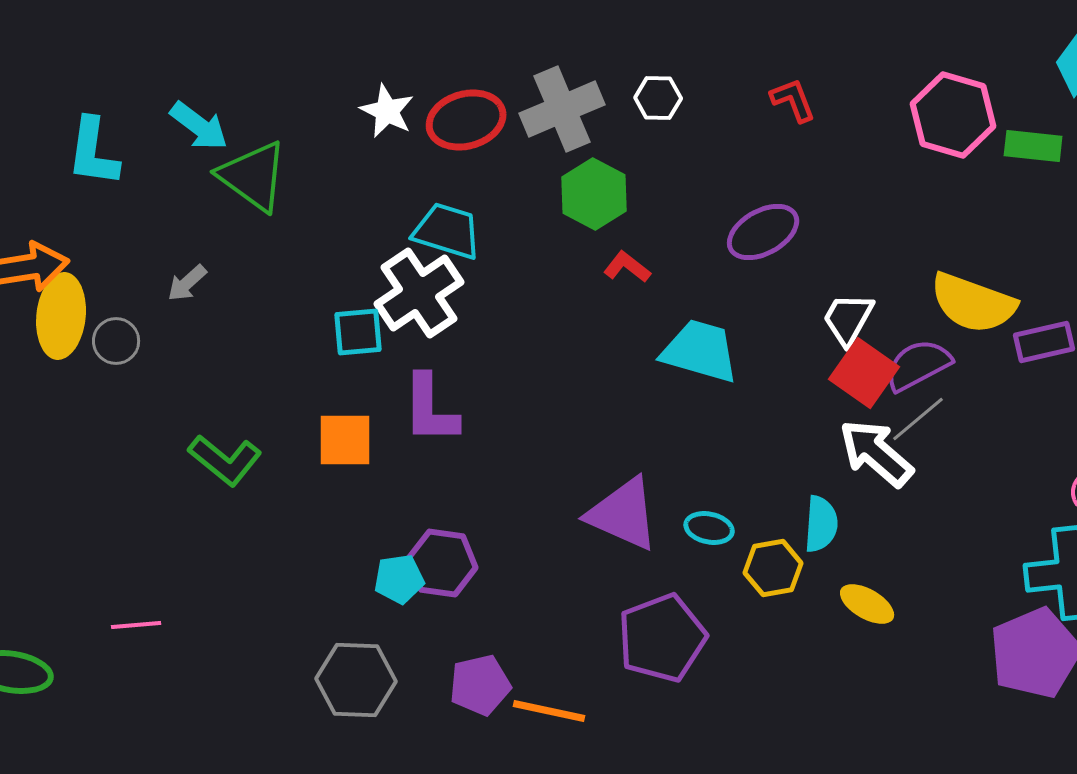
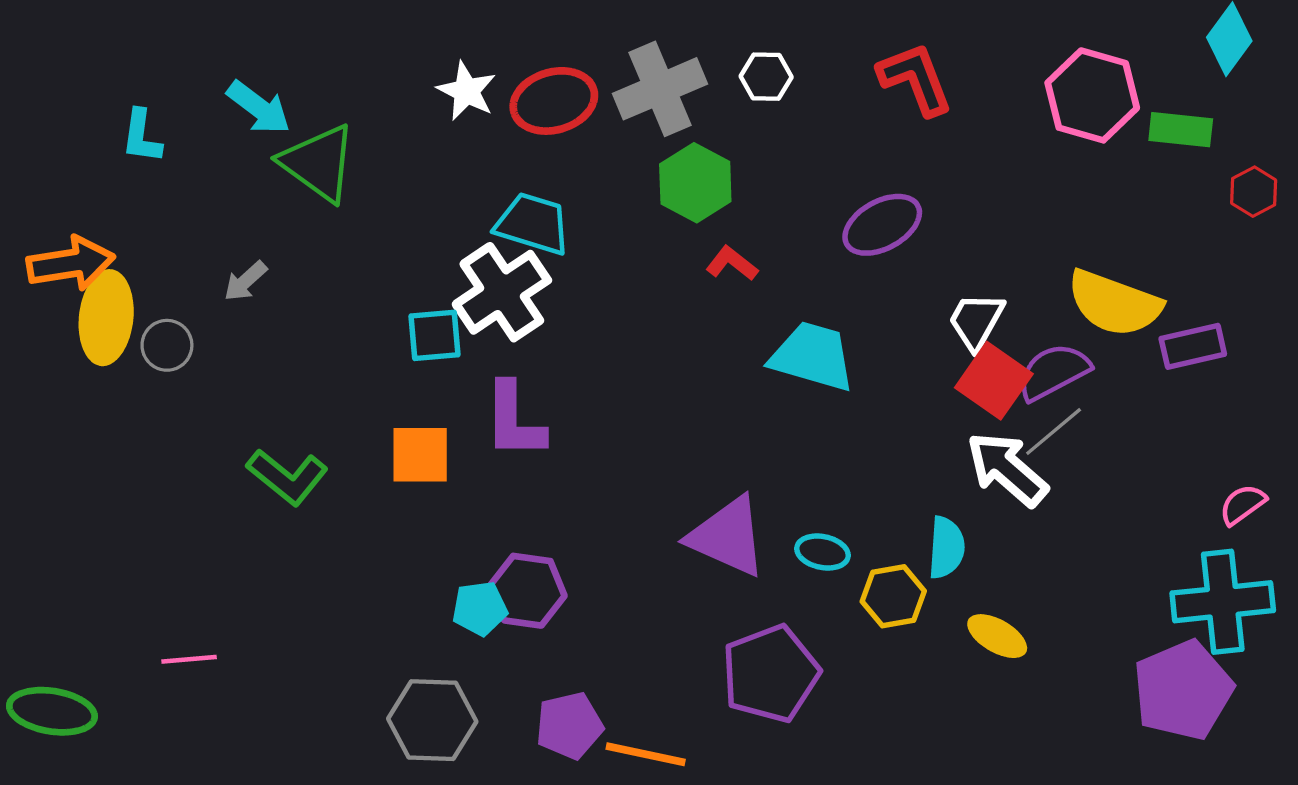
red L-shape: (793, 100) -> (915, 79), size x1.5
cyan L-shape: (93, 152) -> (142, 136), size x0.7

